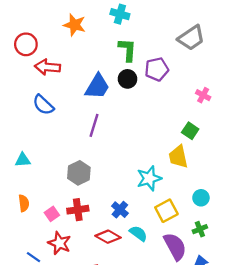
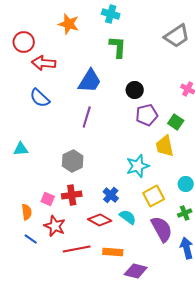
purple pentagon: (157, 69) -> (147, 115), moved
black circle: (127, 79) -> (135, 90), moved
orange semicircle: (24, 203) -> (27, 212), moved
pink square: (52, 214) -> (48, 199), turned -32

